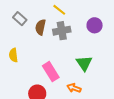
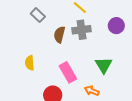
brown semicircle: (41, 27) -> (59, 35), moved
yellow semicircle: (13, 55) -> (30, 63), moved

